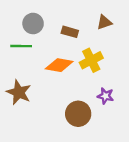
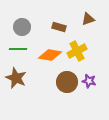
gray circle: (33, 24) -> (22, 27), moved
green line: (21, 46) -> (18, 49), moved
brown circle: (78, 114) -> (67, 82), moved

